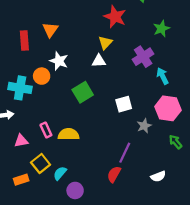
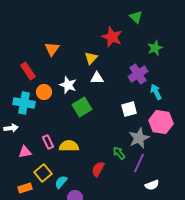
red rectangle: (24, 40) -> (28, 71), moved, turned -30
yellow triangle: (105, 43) -> (91, 58), moved
white star: (59, 61) -> (68, 85), moved
white square: (124, 104) -> (129, 109), moved
gray star: (144, 126) -> (139, 138), size x1.5
green arrow: (175, 142) -> (119, 153), moved
purple line: (125, 153) -> (139, 163), moved
red semicircle: (114, 174) -> (98, 169), moved

